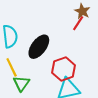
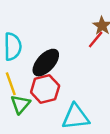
red hexagon: (64, 69) -> (45, 89), moved

